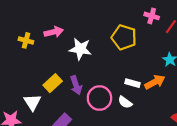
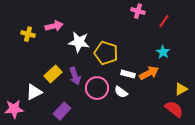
pink cross: (152, 16) -> (138, 11), moved
yellow pentagon: (124, 37) -> (106, 53), moved
white triangle: (32, 102) -> (34, 92), turned 36

